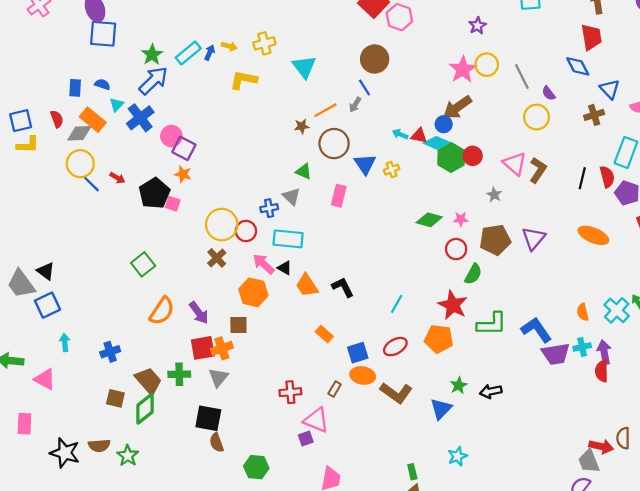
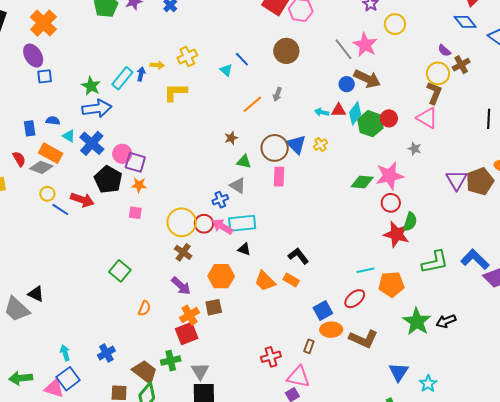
blue square: (103, 34) -> (45, 76), size x0.6
yellow circle: (487, 65) -> (395, 24), moved
cyan triangle: (304, 67) -> (226, 70), size x0.6
gray line: (522, 76) -> (344, 49), moved
blue arrow: (153, 81) -> (97, 108), turned 48
blue line: (364, 87) -> (242, 59), moved
cyan triangle: (117, 105) -> (69, 136), turned -32
brown arrow: (457, 107) -> (367, 79), turned -108
brown cross: (594, 115) -> (461, 65), moved
blue circle: (444, 124) -> (347, 84), moved
brown star: (302, 126) -> (231, 138), moved
gray diamond: (79, 133) -> (41, 167), turned 35
cyan diamond: (437, 143) -> (355, 113), turned -65
brown circle: (334, 144) -> (275, 148), moved
yellow circle: (80, 164) -> (47, 194), size x0.6
brown L-shape: (538, 170) -> (434, 93), moved
red arrow: (117, 178) -> (82, 200), size x1.6
black pentagon: (154, 193) -> (108, 180), moved
pink star: (461, 219) -> (390, 176), size x2.0
brown pentagon: (495, 240) -> (480, 181), moved
pink arrow: (264, 264) -> (222, 227), moved
orange trapezoid: (307, 285) -> (265, 281), moved
cyan line: (397, 304) -> (365, 270), moved, turned 60
blue square: (47, 305) -> (68, 379), moved
red star: (453, 305) -> (396, 234), moved
orange semicircle: (162, 311) -> (144, 308), size x0.6
purple arrow: (199, 313) -> (181, 286), moved
orange rectangle: (324, 334) -> (291, 280), moved
orange cross: (222, 348) -> (189, 315), moved
gray triangle: (218, 377) -> (200, 371), moved
green star: (459, 385) -> (417, 322), size x1.8
blue triangle: (441, 409) -> (399, 372), moved

